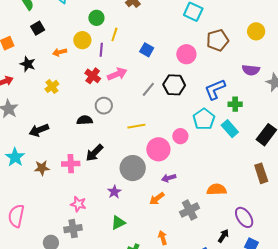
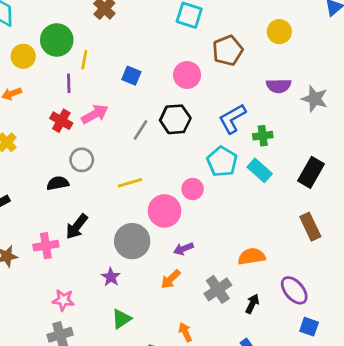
green circle: (96, 18) -> (57, 40), size x1.5
yellow circle: (82, 40) -> (23, 56), moved
black arrow: (223, 236) -> (252, 304), moved

